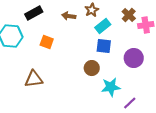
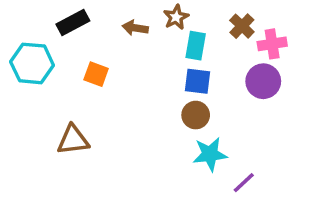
cyan rectangle: (103, 26) -> (196, 46), turned -42
purple circle: (134, 58) -> (263, 81), moved
brown circle: (92, 68) -> (196, 115), moved

